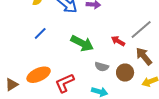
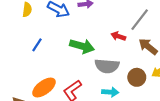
gray semicircle: (102, 67) -> (107, 66), size x1.6
brown circle: (125, 73) -> (137, 77), moved

